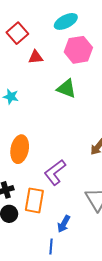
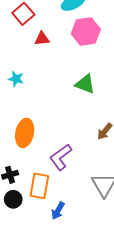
green triangle: (66, 89) -> (85, 84), moved
blue arrow: (64, 224) -> (58, 211), moved

